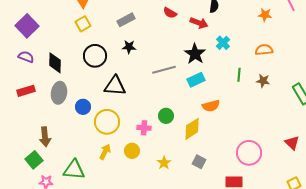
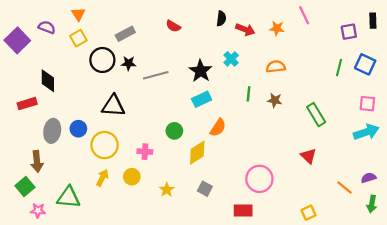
red arrow: (199, 23) -> (245, 29), moved
black circle: (95, 56) -> (102, 60), moved
purple semicircle: (26, 57) -> (47, 27), moved
gray line: (164, 70) -> (156, 75), moved
red rectangle: (26, 91) -> (27, 104), moved
gray ellipse: (59, 93) -> (52, 131), moved
orange semicircle: (211, 106) -> (218, 128), turned -42
green circle: (166, 116) -> (174, 131), moved
red triangle: (292, 143) -> (308, 156), moved

